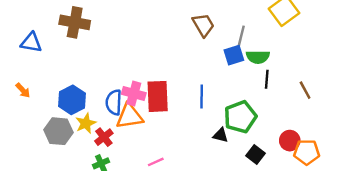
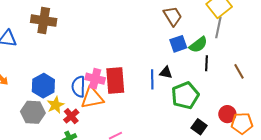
brown trapezoid: (203, 25) -> (173, 16), moved
gray line: (241, 38) -> (218, 27), moved
green semicircle: (258, 57) -> (198, 45), turned -36
black triangle: (221, 135) -> (166, 73), moved

